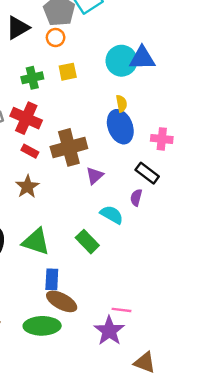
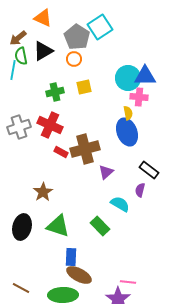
pink cross: (162, 139) -> (139, 97), moved
red rectangle: (30, 151) -> (61, 152), moved
brown star: (27, 187) -> (43, 192), moved

